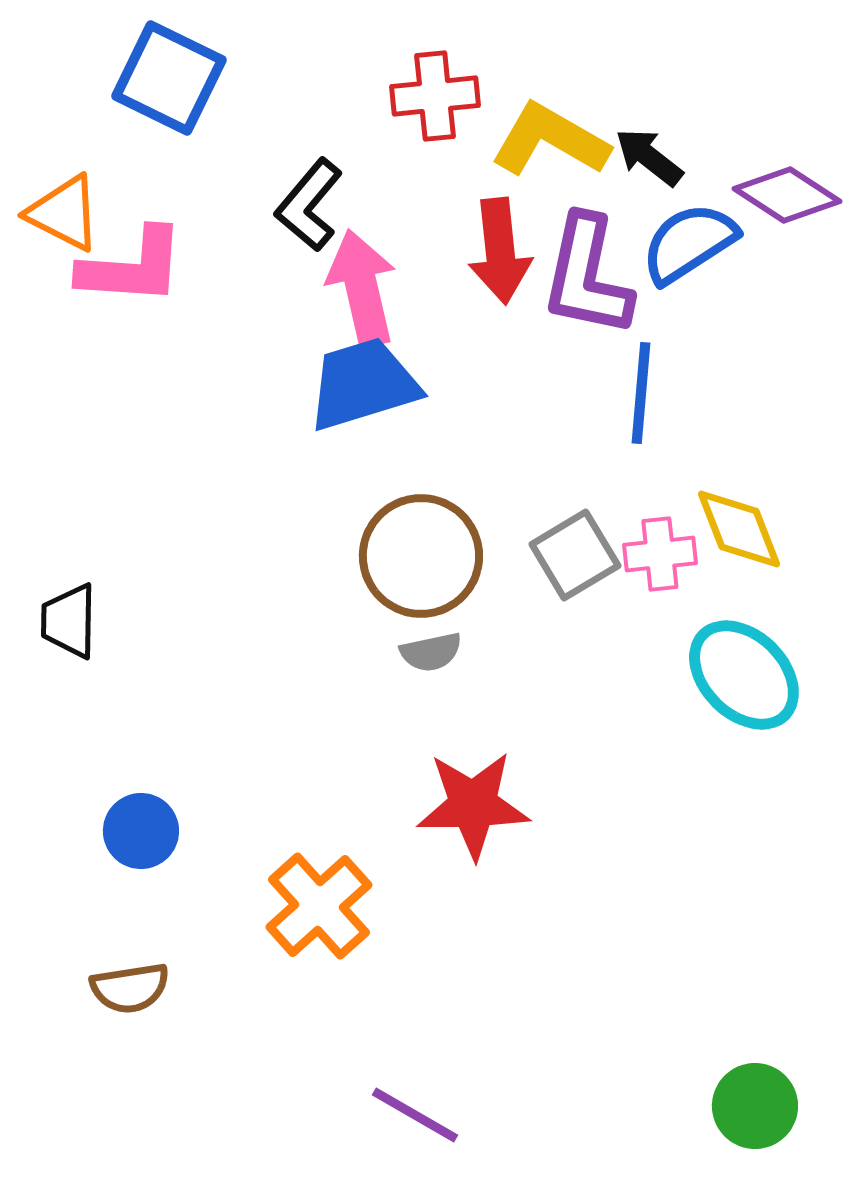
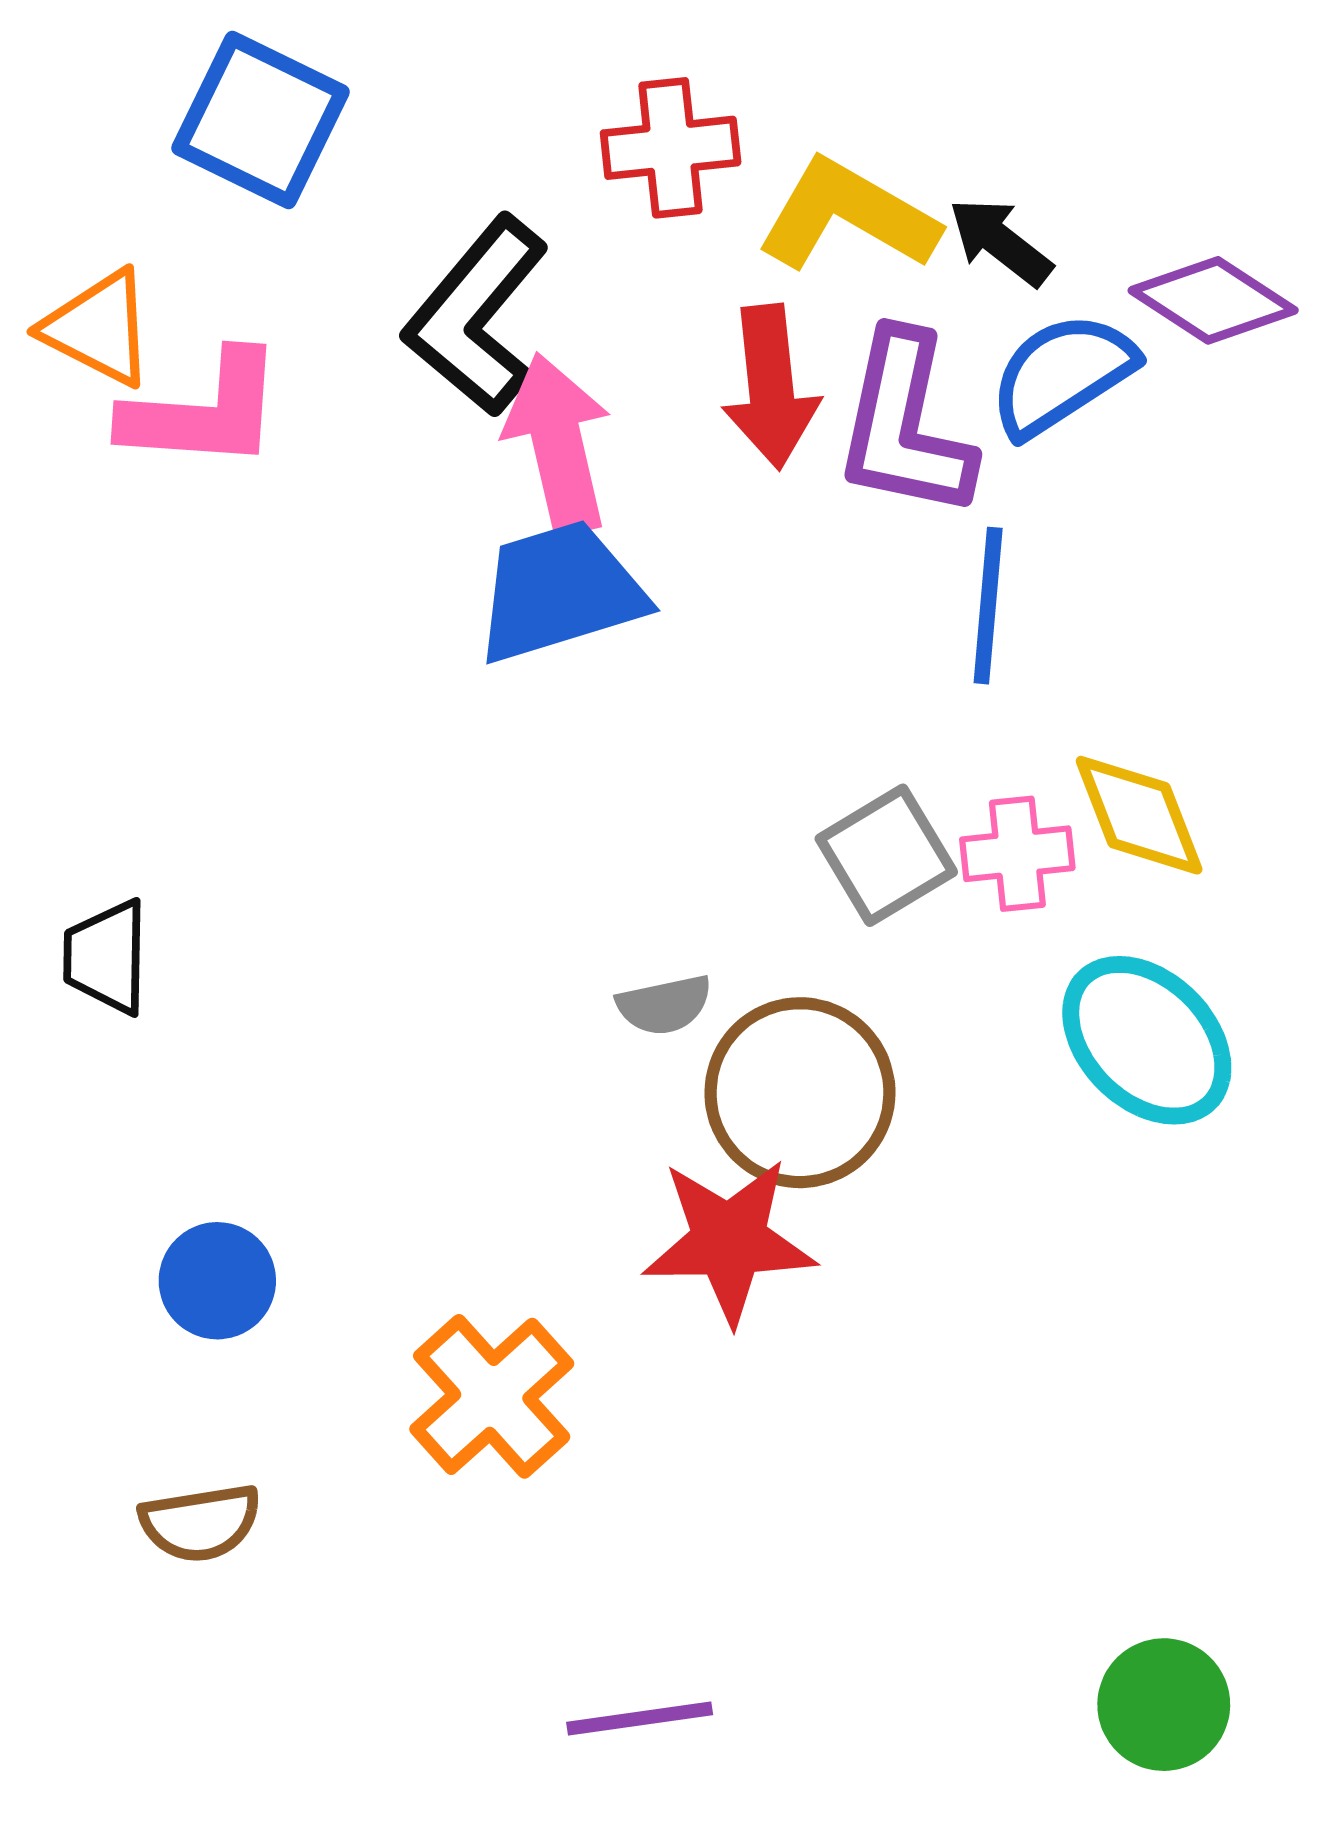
black L-shape: (309, 205) -> (476, 316), size x1.4
brown circle: (421, 556) -> (800, 1093), moved
purple line: (415, 1115) -> (640, 1718), turned -38

